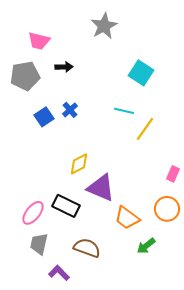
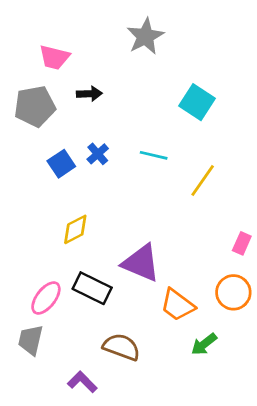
cyan line: (124, 111) -> (154, 155), moved
yellow diamond: (79, 164) -> (75, 229), moved
gray trapezoid: (39, 244) -> (31, 340), moved

